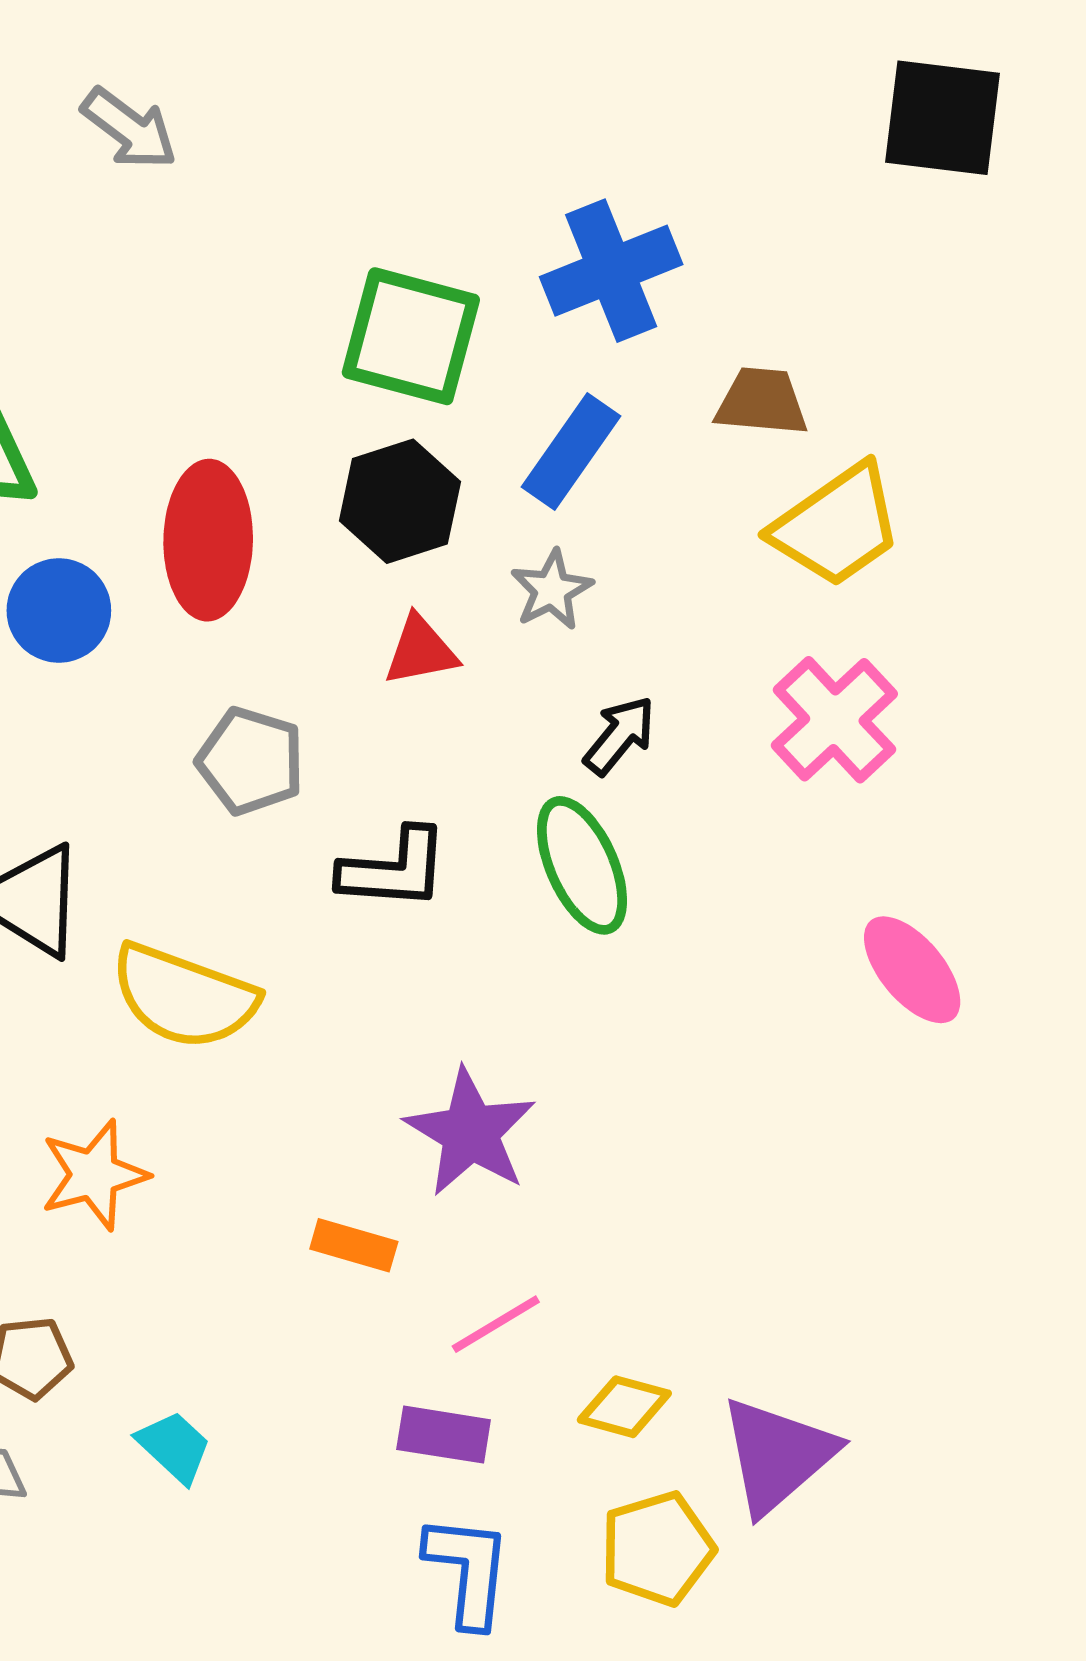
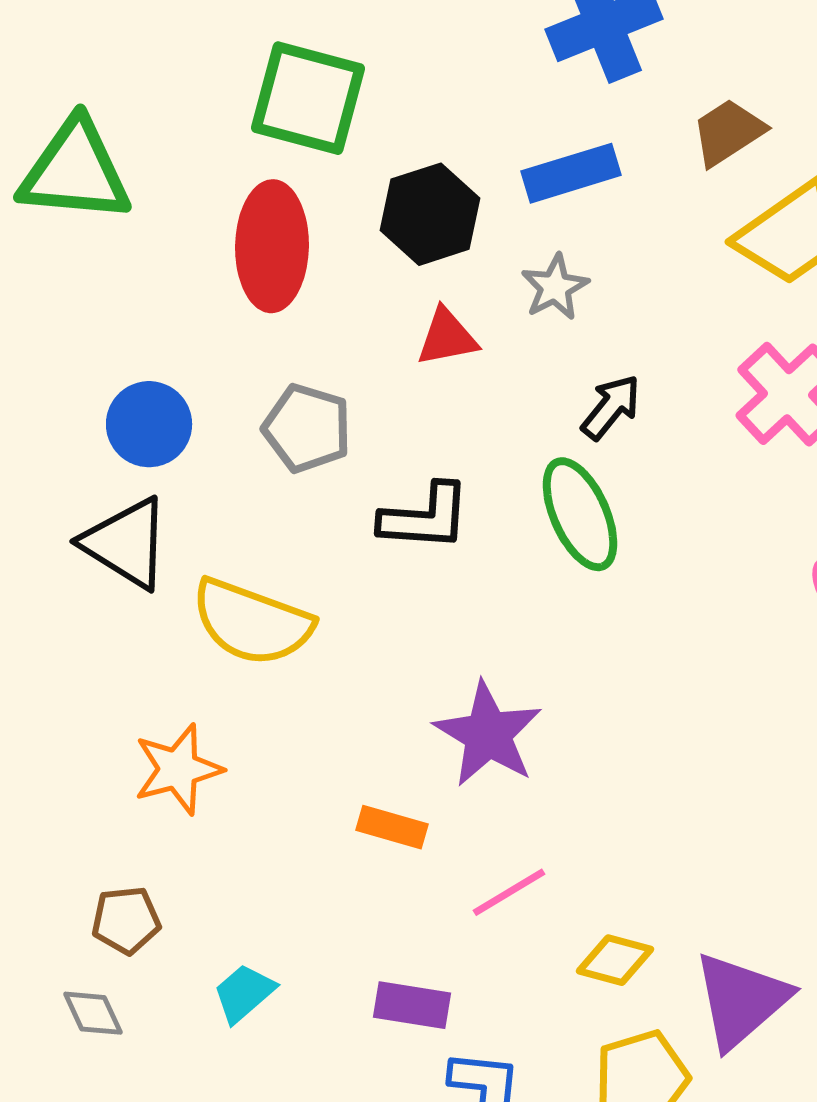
green square: (411, 336) -> (308, 98), moved
brown trapezoid: (762, 402) -> (728, 132), turned -38
blue rectangle: (571, 451) -> (571, 173), turned 38
blue circle: (59, 610) -> (149, 424), moved
purple rectangle: (444, 1435) -> (412, 1005), moved
cyan trapezoid: (174, 1447) -> (244, 993), turned -84

